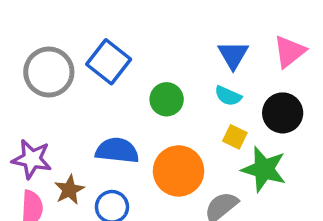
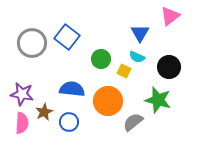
pink triangle: (289, 52) -> (170, 16), moved
yellow square: (235, 137) -> (124, 71), moved

